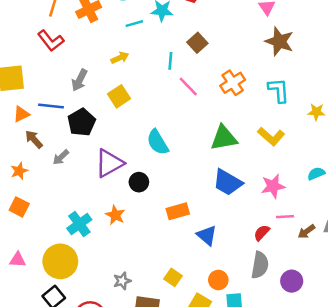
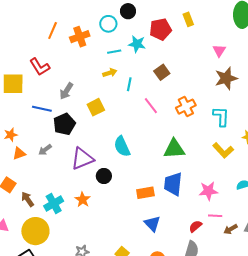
red L-shape: (51, 41) -> (40, 67), moved
brown star: (279, 41) -> (226, 78), turned 30
yellow arrow: (120, 58) -> (110, 73), moved
cyan line: (170, 61) -> (129, 84), moved
orange triangle: (21, 114) -> (19, 154), moved
yellow L-shape: (271, 136) -> (223, 150), moved
brown arrow: (34, 139) -> (28, 199), moved
orange star: (19, 171) -> (11, 135), moved
blue trapezoid: (228, 182) -> (173, 184), turned 60
orange rectangle: (178, 211) -> (145, 193), moved

